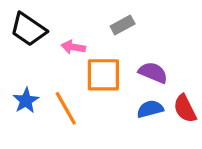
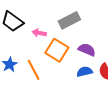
gray rectangle: (123, 25) -> (69, 20), size x1.5
orange square: (103, 75) -> (57, 50), turned 30

